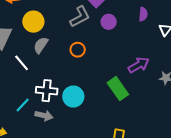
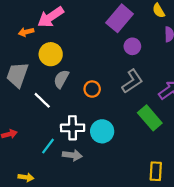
gray L-shape: (80, 17) -> (132, 81), moved
orange circle: (78, 50) -> (92, 89), moved

